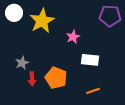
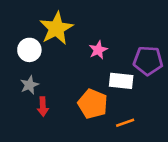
white circle: (14, 13) -> (29, 50), moved
purple pentagon: (110, 16) -> (148, 61), moved
orange pentagon: (56, 78) -> (93, 104), moved

